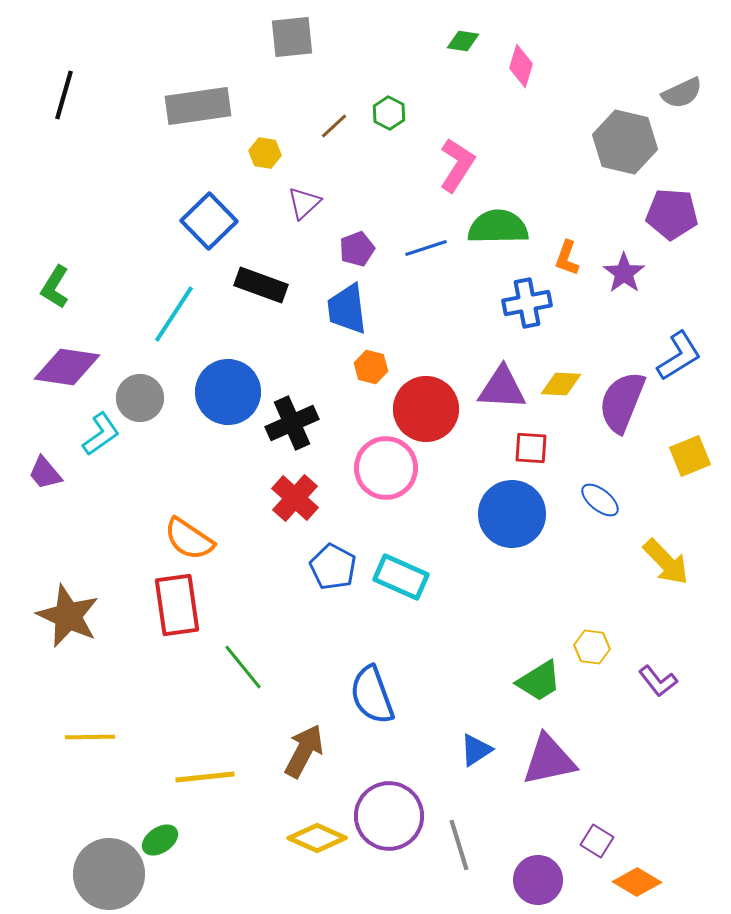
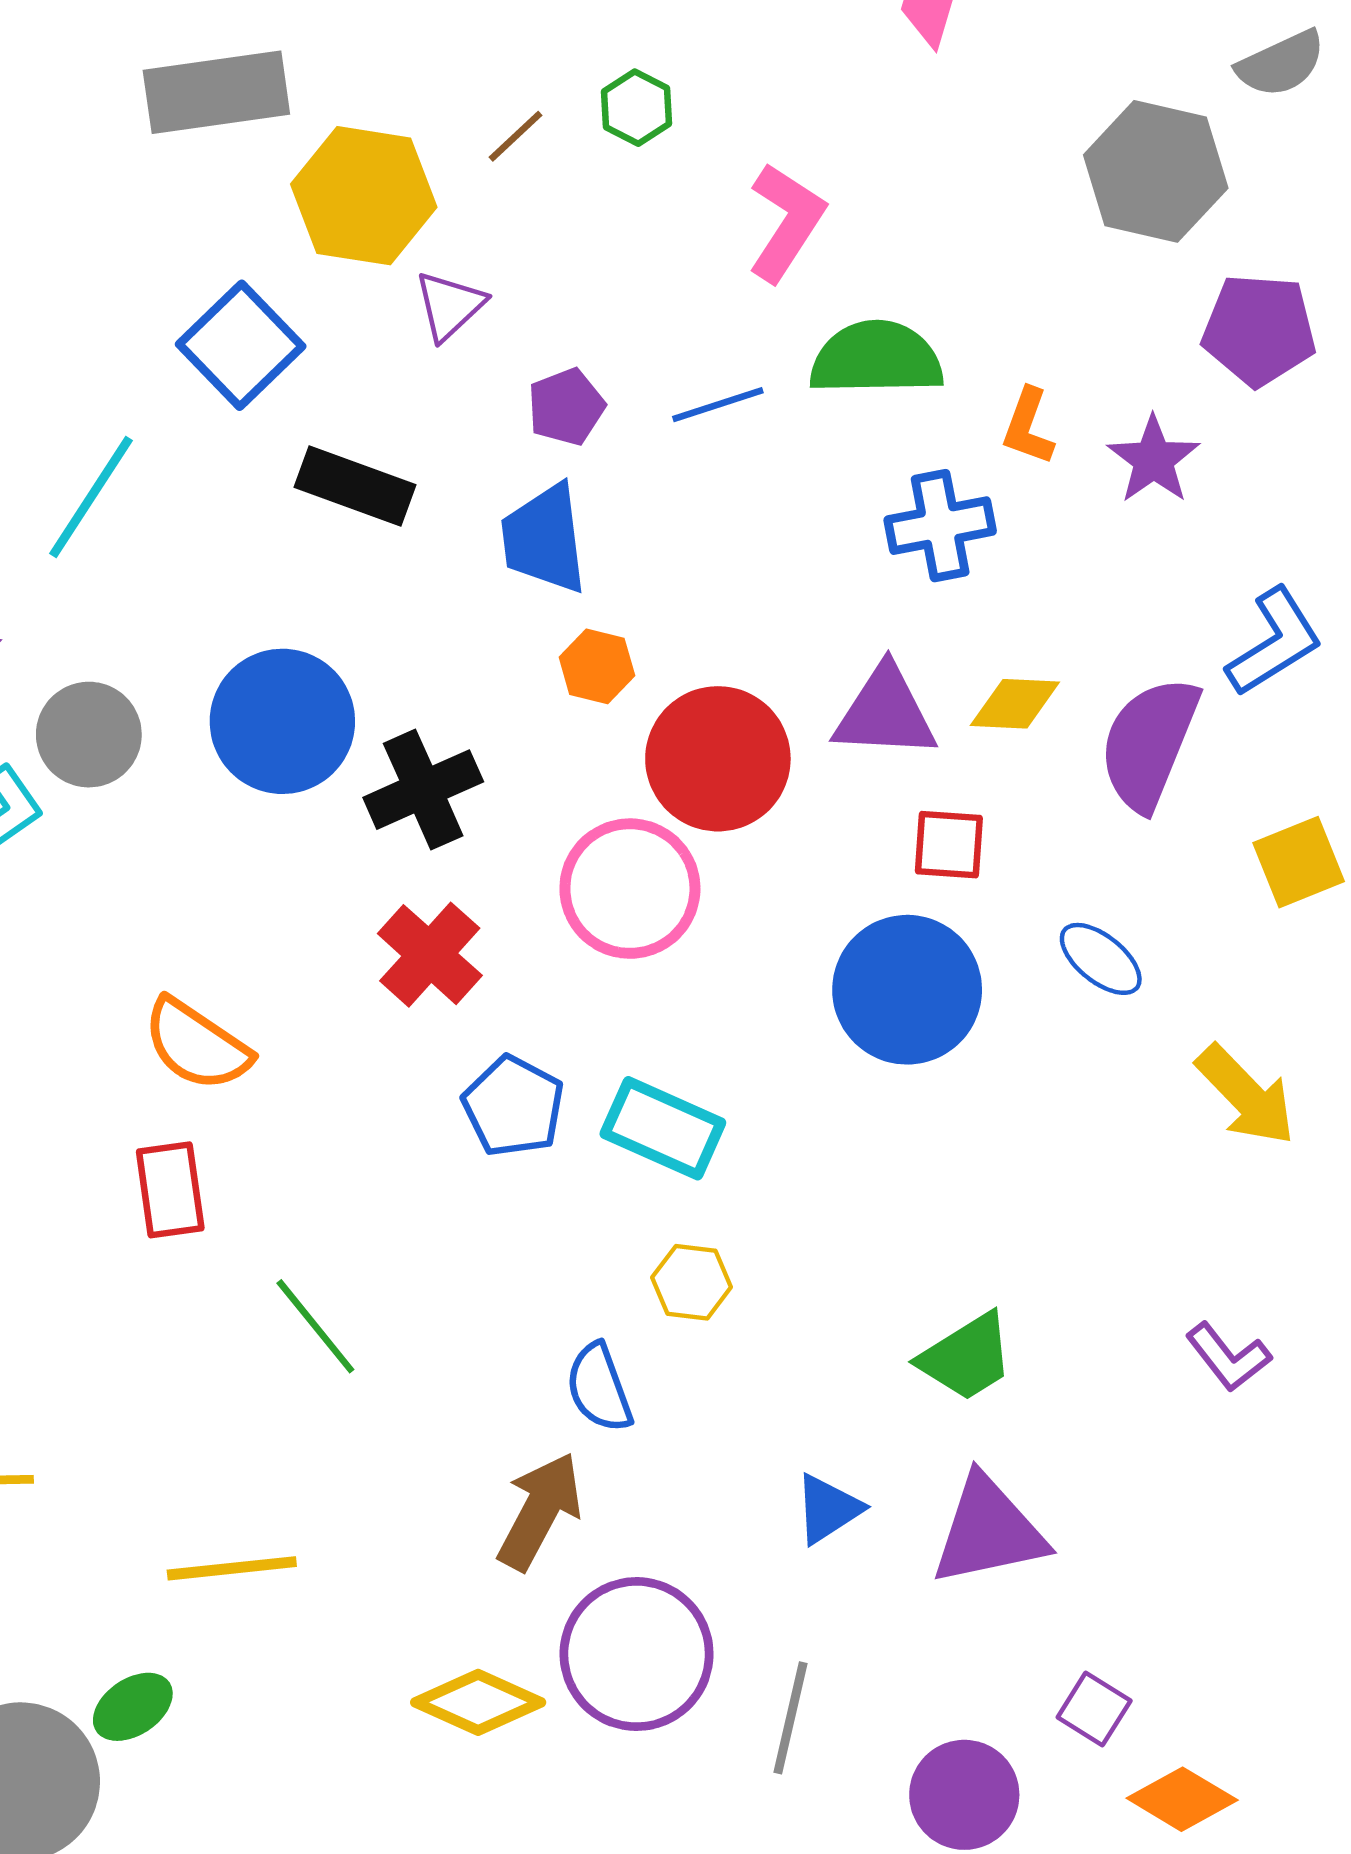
yellow hexagon: (265, 153) -> (364, 196), size x2.0
cyan line: (174, 314) -> (91, 497), moved
red rectangle: (177, 605) -> (170, 1190), size x0.7
yellow hexagon: (592, 647) -> (692, 1282), moved
blue semicircle: (372, 695) -> (599, 1388), size x0.7
brown arrow: (304, 751) -> (540, 1511), moved
gray line: (459, 845) -> (791, 1718), turned 30

